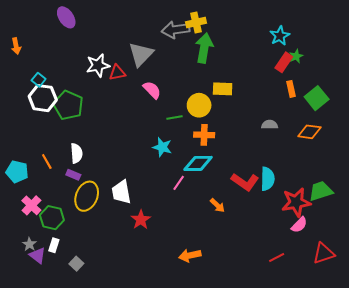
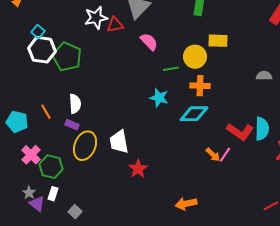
pink line: (179, 183) -> (225, 155), moved

